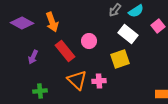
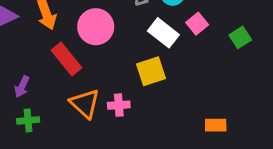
pink square: (158, 26) -> (197, 24), moved
pink circle: (89, 41) -> (96, 27), moved, size x1.5
purple arrow: (33, 57) -> (22, 87), moved

